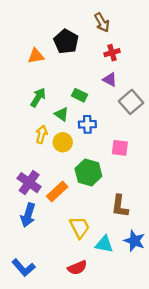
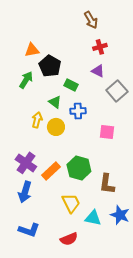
black pentagon: (66, 41) -> (50, 66), moved
green arrow: (38, 97) -> (26, 80), moved
green hexagon: (88, 172) -> (79, 168), moved
blue L-shape: (24, 268) -> (29, 230), moved, turned -30

